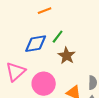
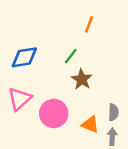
orange line: (45, 11) -> (89, 24), moved, turned -48
blue diamond: (36, 44) -> (24, 57), moved

